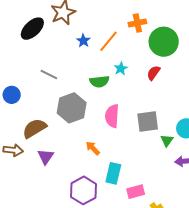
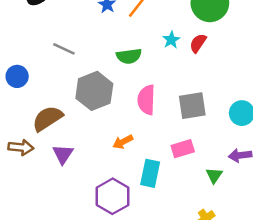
cyan star: (121, 69) -> (171, 40), moved
green triangle: (167, 140) -> (214, 175), moved
orange arrow: (93, 148) -> (123, 142), turned -70
pink rectangle: (136, 192) -> (183, 149), moved

